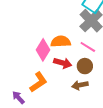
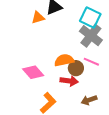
pink diamond: (43, 50) -> (33, 72), moved, turned -65
brown circle: (85, 66) -> (76, 68), moved

